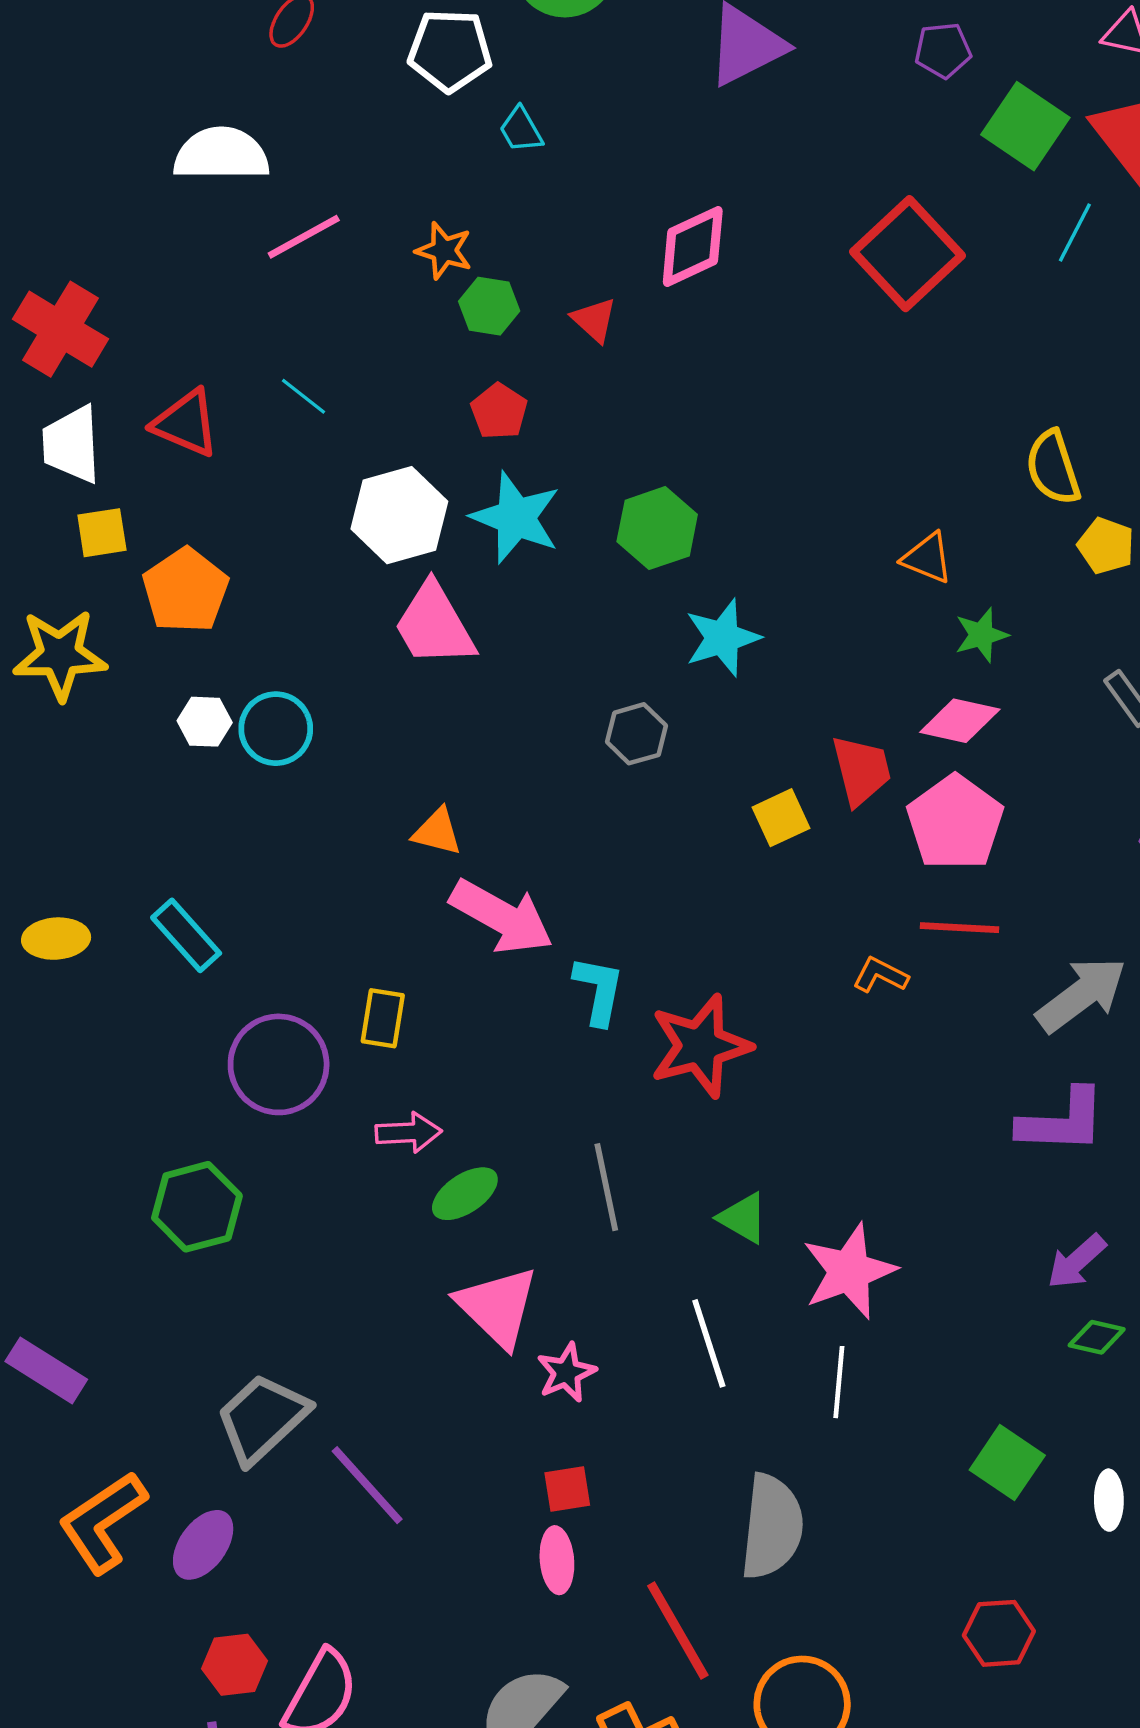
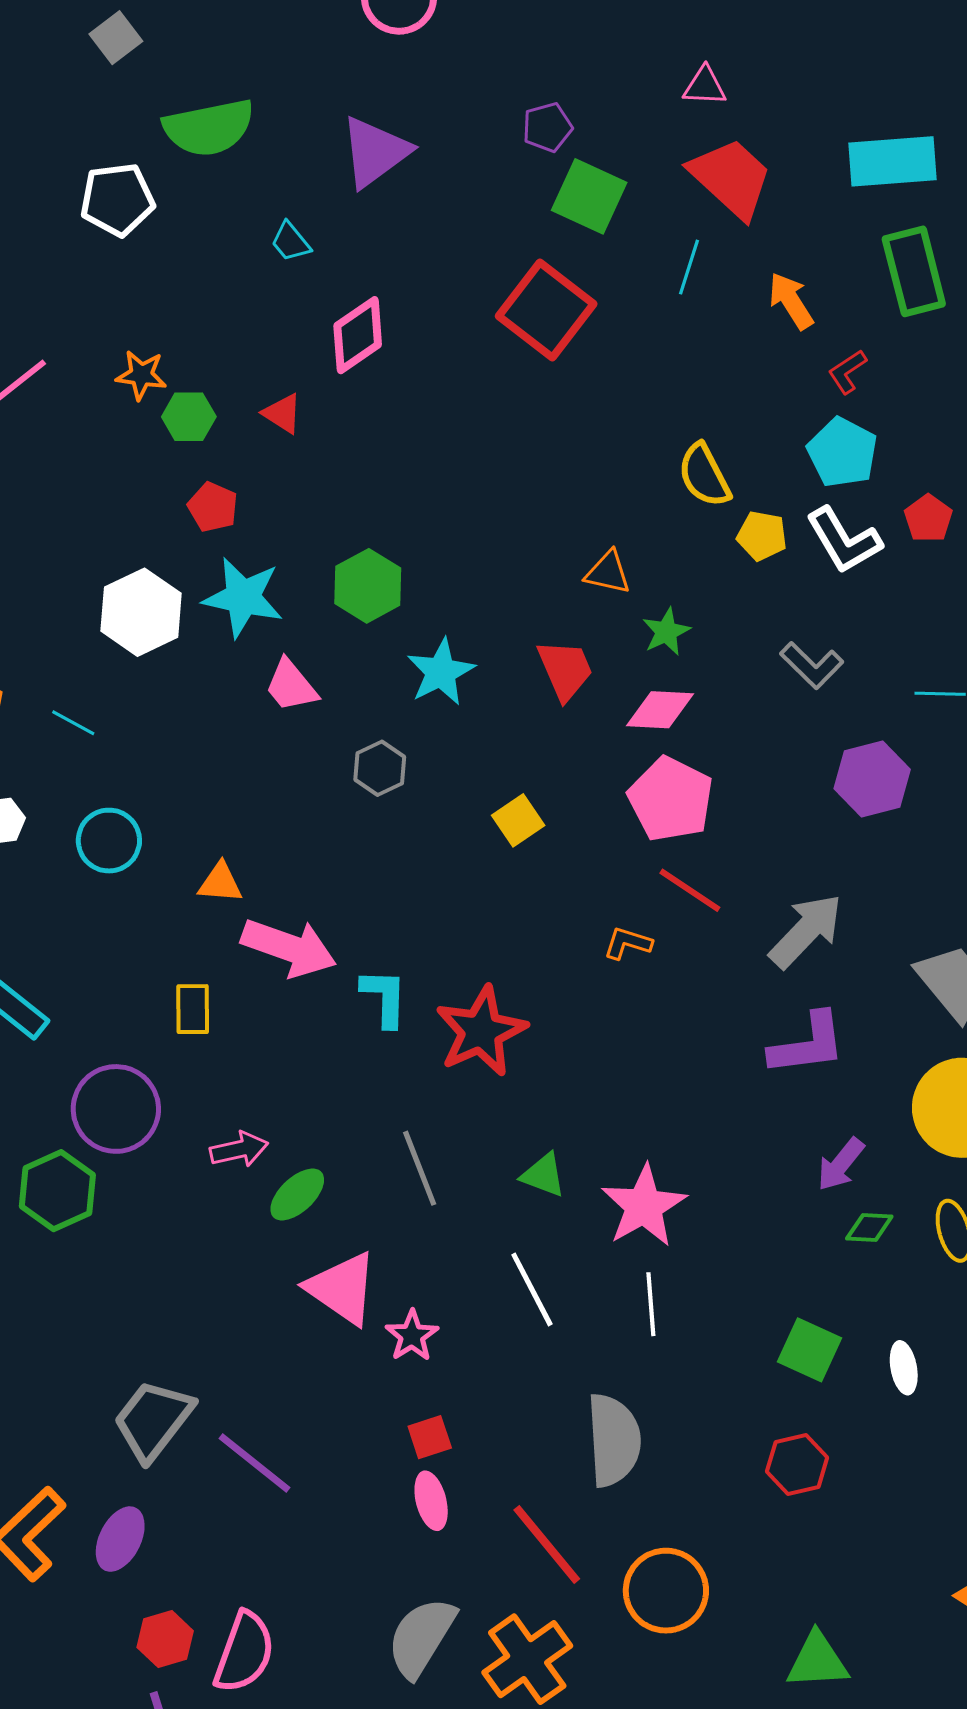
green square: (1025, 126) -> (589, 196), moved
cyan trapezoid: (521, 130) -> (291, 242), moved
cyan line: (303, 396) -> (73, 723), moved
pink trapezoid: (434, 625) -> (291, 686), moved, size x0.7
cyan circle: (276, 729) -> (109, 841), moved
red trapezoid: (861, 770) -> (565, 670), moved
red line: (959, 928) -> (690, 890), turned 40
yellow rectangle: (383, 1018) -> (193, 1009), moved
green hexagon: (197, 1207) -> (57, 1191), moved
red hexagon: (999, 1633) -> (797, 1464), moved

